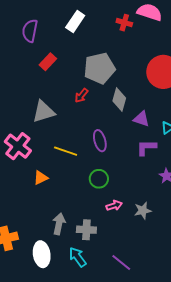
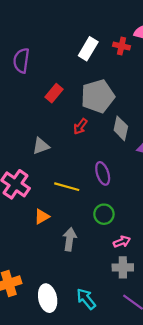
white rectangle: (75, 21) -> (88, 49), moved
red rectangle: (48, 62) -> (54, 93), moved
gray triangle: (44, 112) -> (41, 146), size x0.7
gray arrow: (59, 224) -> (70, 239), moved
gray cross: (86, 230) -> (123, 267), moved

